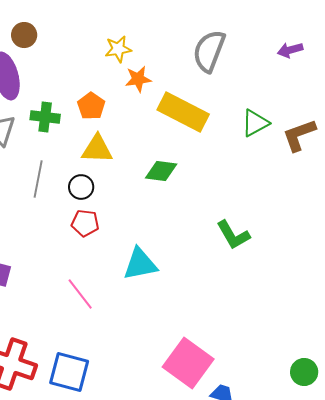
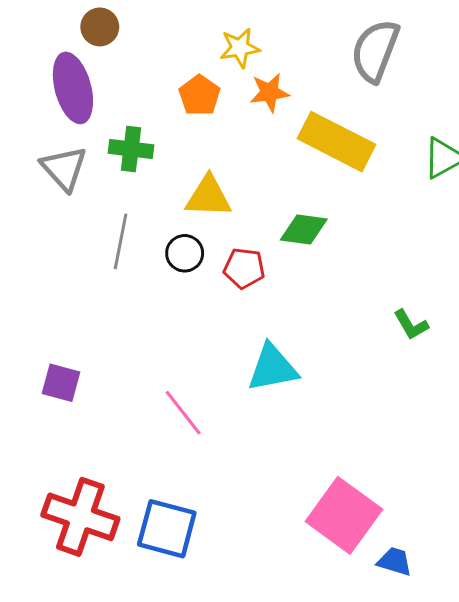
orange pentagon: (91, 106) -> (200, 95), moved
red pentagon: (85, 223) -> (244, 268), moved
green L-shape: (233, 235) -> (411, 325), size x0.7

